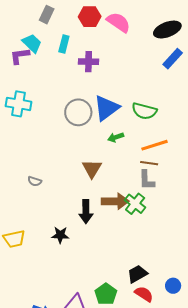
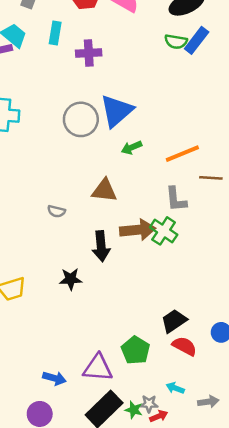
green semicircle: (144, 111) -> (176, 42), moved, size x0.7
brown line: (149, 163) -> (211, 178), moved
brown triangle: (92, 169) -> (104, 190), turned -50
gray semicircle: (35, 181) -> (56, 211), moved

